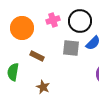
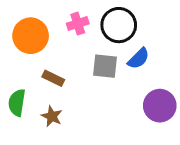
brown star: (43, 87) -> (52, 116), moved

